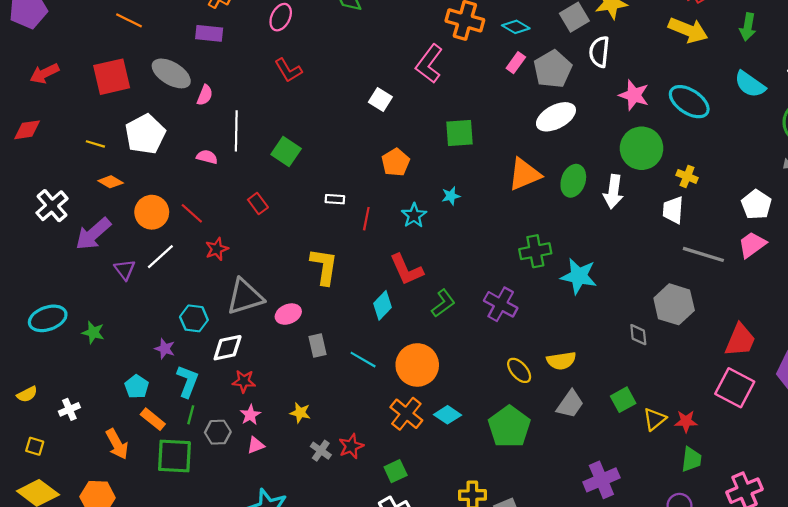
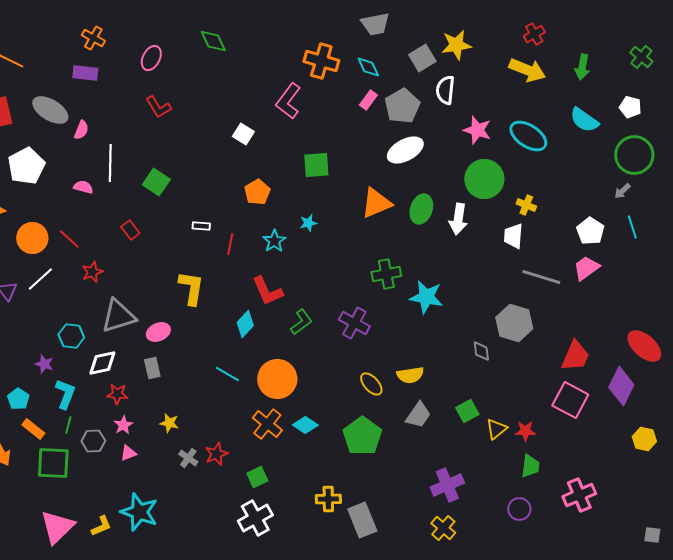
cyan diamond: (516, 27) -> (368, 67), turned 35
gray rectangle: (318, 345) -> (152, 368), moved

